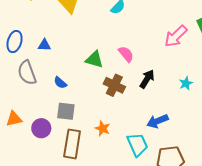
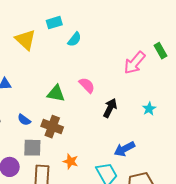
brown cross: (114, 85) -> (52, 127), moved

